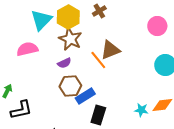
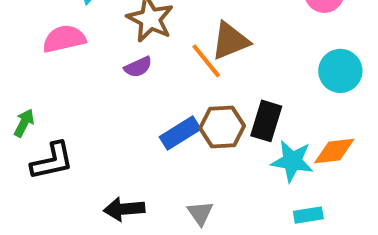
brown hexagon: (70, 86) -> (222, 127), moved
cyan star: (141, 110) -> (292, 161), size x1.5
black rectangle: (98, 115) -> (266, 121), moved

